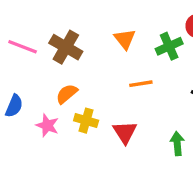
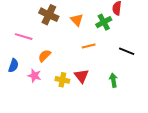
pink line: (23, 47) -> (24, 37), moved
brown cross: (66, 47) -> (49, 15), moved
yellow cross: (86, 121) -> (62, 80), moved

